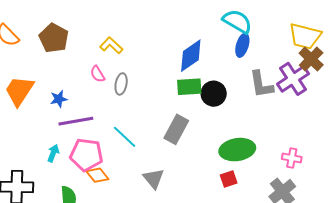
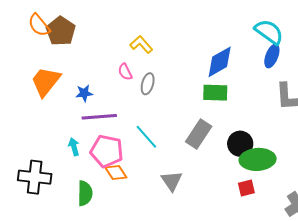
brown pentagon: (54, 38) -> (61, 31), moved
black circle: (214, 94) -> (240, 144), moved
cyan arrow: (53, 153) -> (74, 147), turned -42

